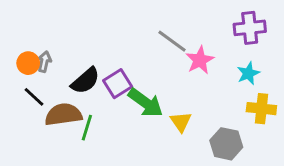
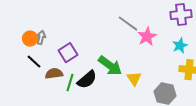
black semicircle: (85, 81) -> (87, 80), moved
purple square: (118, 84) -> (68, 53), moved
brown semicircle: (63, 114) -> (54, 74), size x0.7

